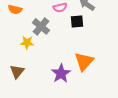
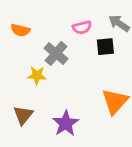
purple star: (61, 73) -> (66, 123), moved

